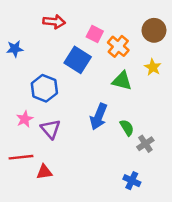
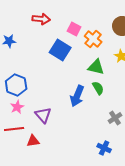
blue hexagon: (44, 88) -> (16, 85), moved
pink star: (25, 119) -> (17, 107), moved
green semicircle: (127, 128) -> (98, 88), moved
purple triangle: (51, 129) -> (43, 115), moved

